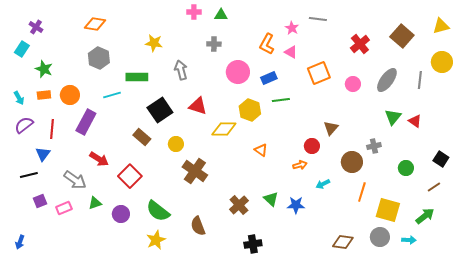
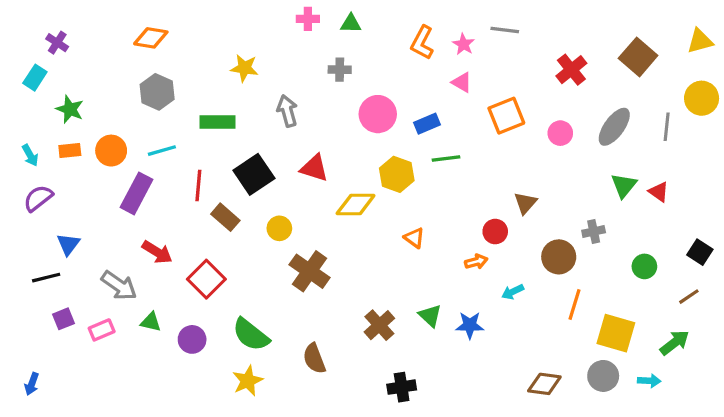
orange L-shape: (267, 44) -> (422, 43), moved
cyan line: (112, 95) -> (162, 151), moved
red line: (52, 129) -> (198, 185), moved
green triangle: (95, 203) -> (151, 322), turned 32

